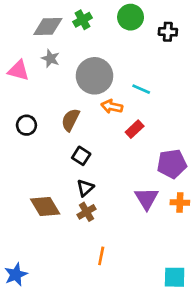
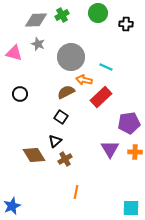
brown semicircle: (70, 120) -> (66, 92), moved, turned 36
red rectangle: (135, 129) -> (101, 97), size x1.5
black triangle: (85, 188) -> (55, 141), moved

